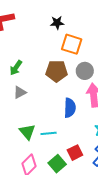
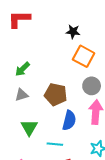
brown pentagon: (57, 71) -> (56, 94), moved
green triangle: (27, 132) -> (29, 128), moved
cyan line: (49, 133) -> (55, 144), moved

